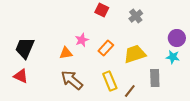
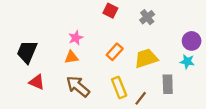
pink star: (82, 40) -> (76, 38), moved
red triangle: (21, 76) -> (37, 82), moved

